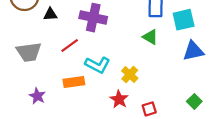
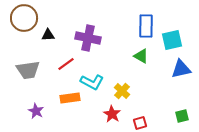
green square: (194, 101) -> (182, 116), turned 32

